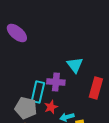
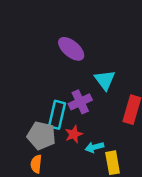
purple ellipse: (17, 33) -> (71, 49), moved
purple cross: (56, 82) -> (80, 102), turned -30

